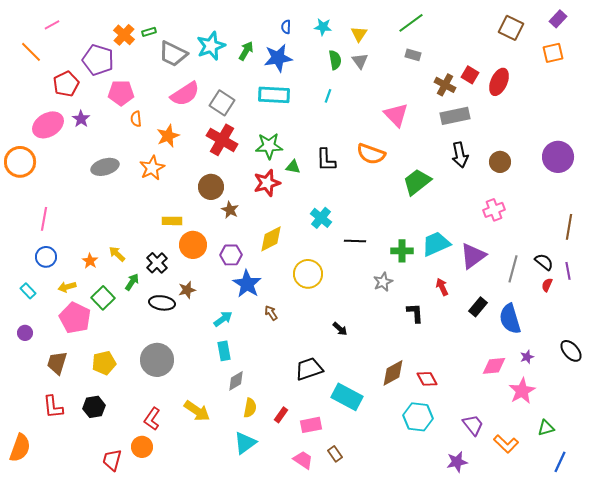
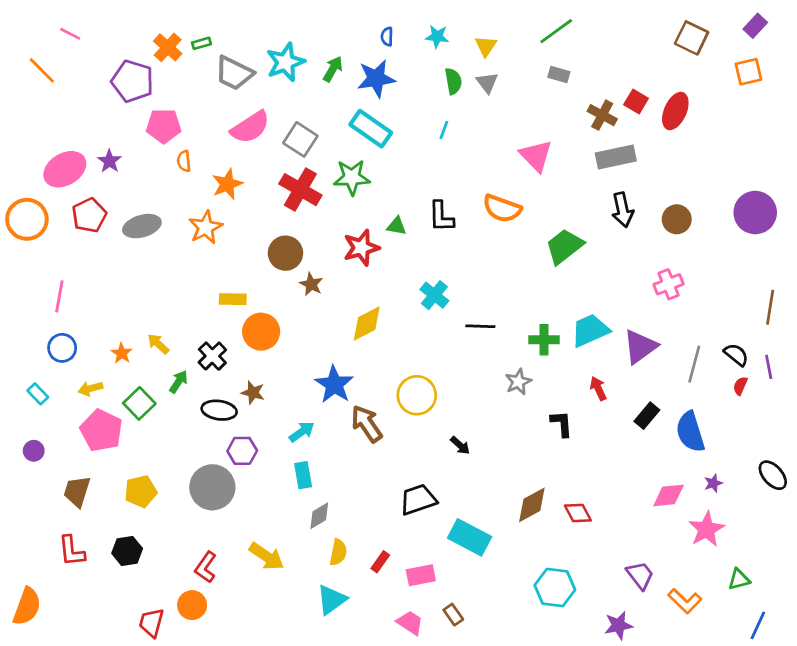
pink line: (52, 25) -> (70, 34), turned 56
red pentagon: (66, 84) -> (89, 215), moved
cyan rectangle: (274, 95) -> (371, 129), turned 32
green star: (269, 146) -> (352, 177), moved
purple hexagon: (231, 255) -> (242, 451), moved
yellow circle: (308, 274) -> (417, 395), moved
brown star: (187, 290) -> (253, 393), turned 30
brown arrow: (271, 313) -> (367, 424), size x1.8
cyan hexagon: (418, 417) -> (555, 587), moved

